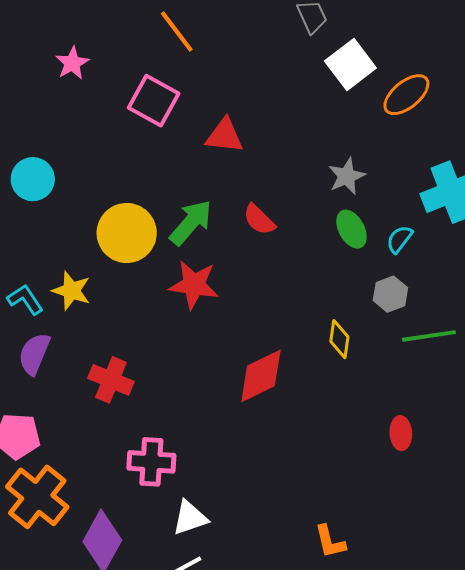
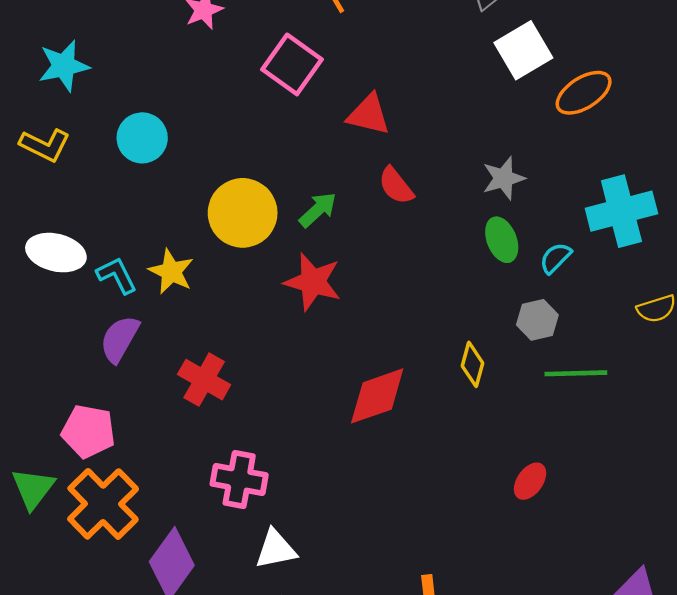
red semicircle: (259, 220) -> (396, 186), moved
green arrow: (191, 223) -> (318, 210), size x0.7
red ellipse: (401, 433) -> (530, 481), turned 32

